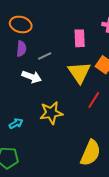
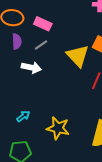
pink rectangle: (80, 38) -> (43, 24), moved, turned -54
yellow star: (51, 113) -> (58, 128), moved, turned 30

